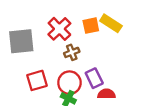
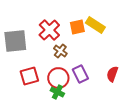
brown cross: (72, 52) -> (60, 51), turned -32
red semicircle: (106, 94) -> (112, 74), moved, turned -70

